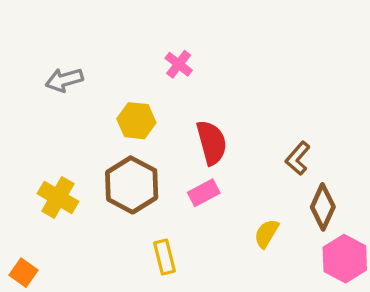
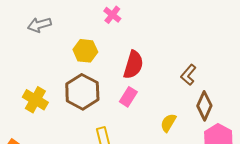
red semicircle: (212, 143) -> (133, 65), turned 32
pink rectangle: (204, 193) -> (128, 97), turned -30

